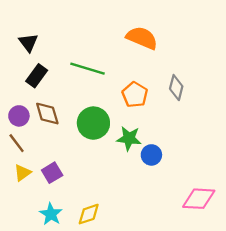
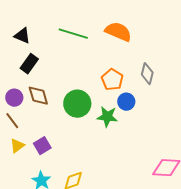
black triangle: (28, 43) -> (22, 36), turned -30
green line: (88, 69) -> (73, 34), moved
blue circle: (151, 155) -> (126, 102), moved

